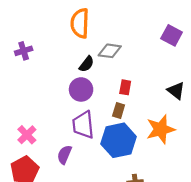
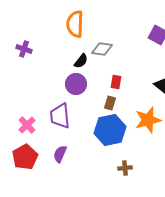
purple cross: (24, 51) -> (24, 49), turned 35
purple trapezoid: (83, 125) -> (60, 116), moved
purple semicircle: (64, 155) -> (60, 154), moved

